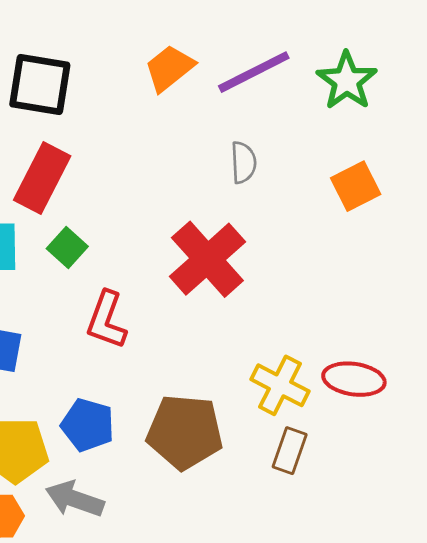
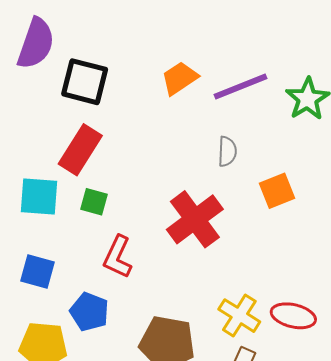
orange square: (356, 186) -> (277, 191), moved
green square: (67, 248) -> (94, 202), turned -32
blue pentagon: (88, 425) -> (89, 312), moved

